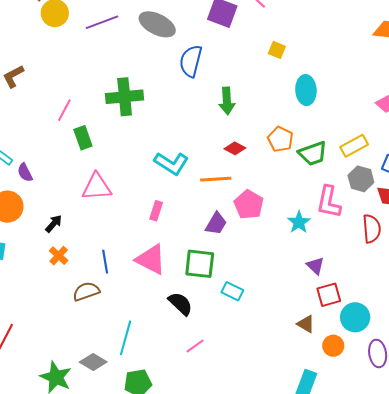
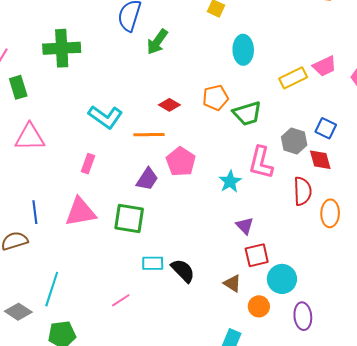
green arrow: (227, 101) -> (157, 42), moved, turned 36
orange pentagon: (280, 139) -> (215, 98), turned 30
yellow rectangle: (354, 146) -> (293, 78), moved
pink triangle: (151, 259) -> (81, 212), turned -40
cyan rectangle: (232, 291) -> (153, 263), moved, turned -30
black semicircle: (180, 304) -> (183, 271), moved

